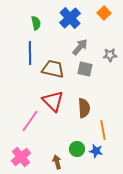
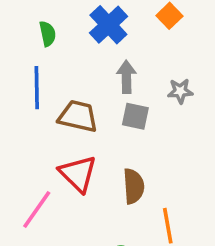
gray arrow: (80, 47) -> (126, 77), turned -42

